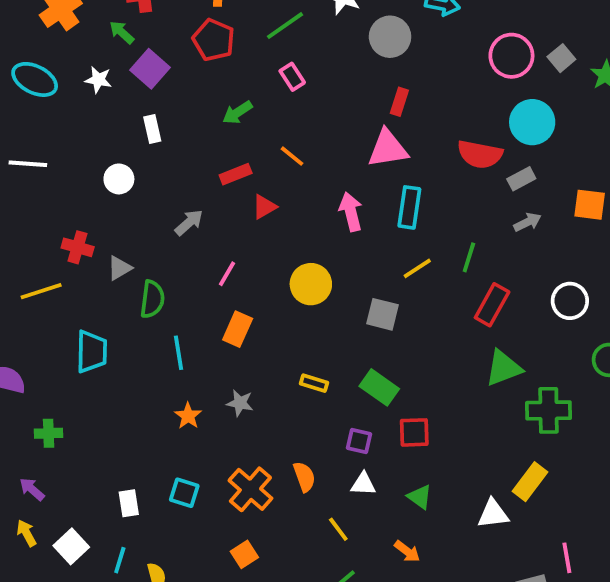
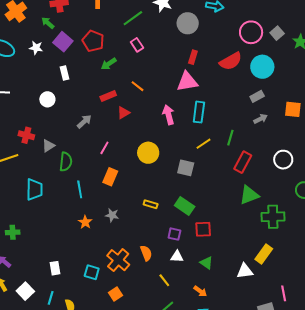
red pentagon: (214, 40) -> (93, 41), moved
red semicircle: (480, 154) -> (231, 61), moved, turned -40
cyan square: (184, 493) -> (92, 272), moved

